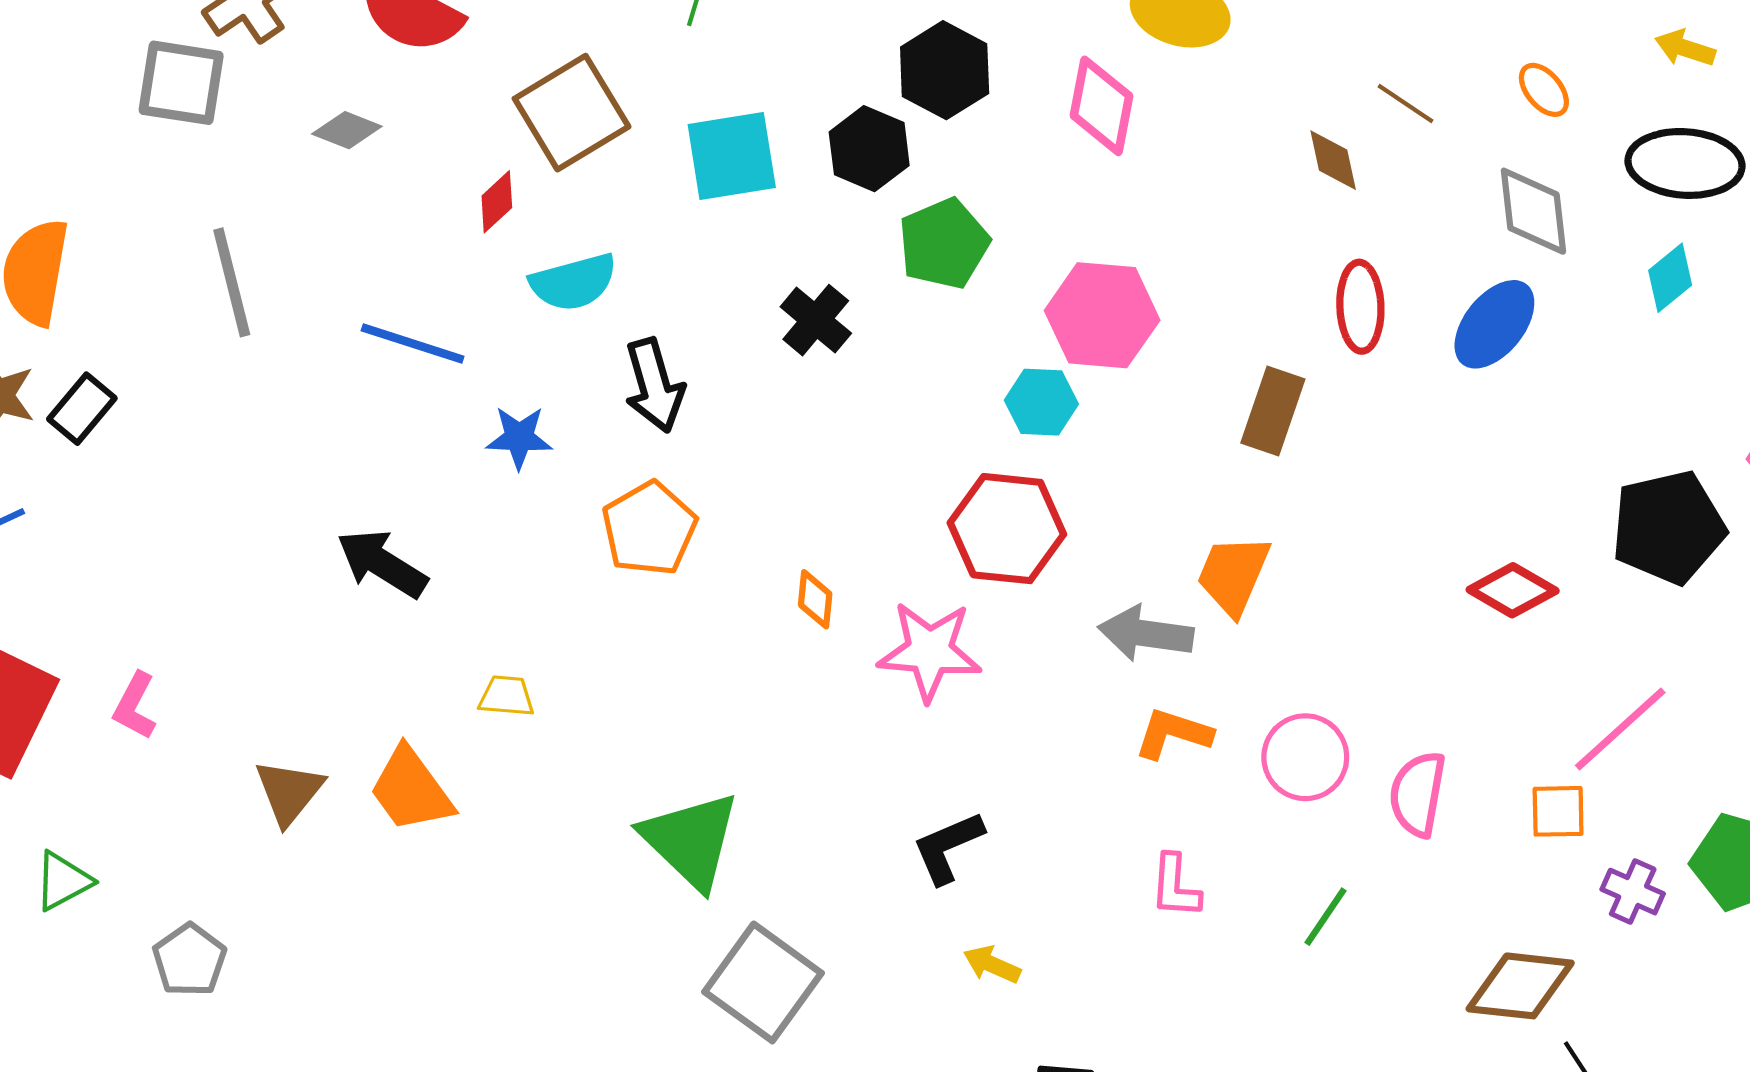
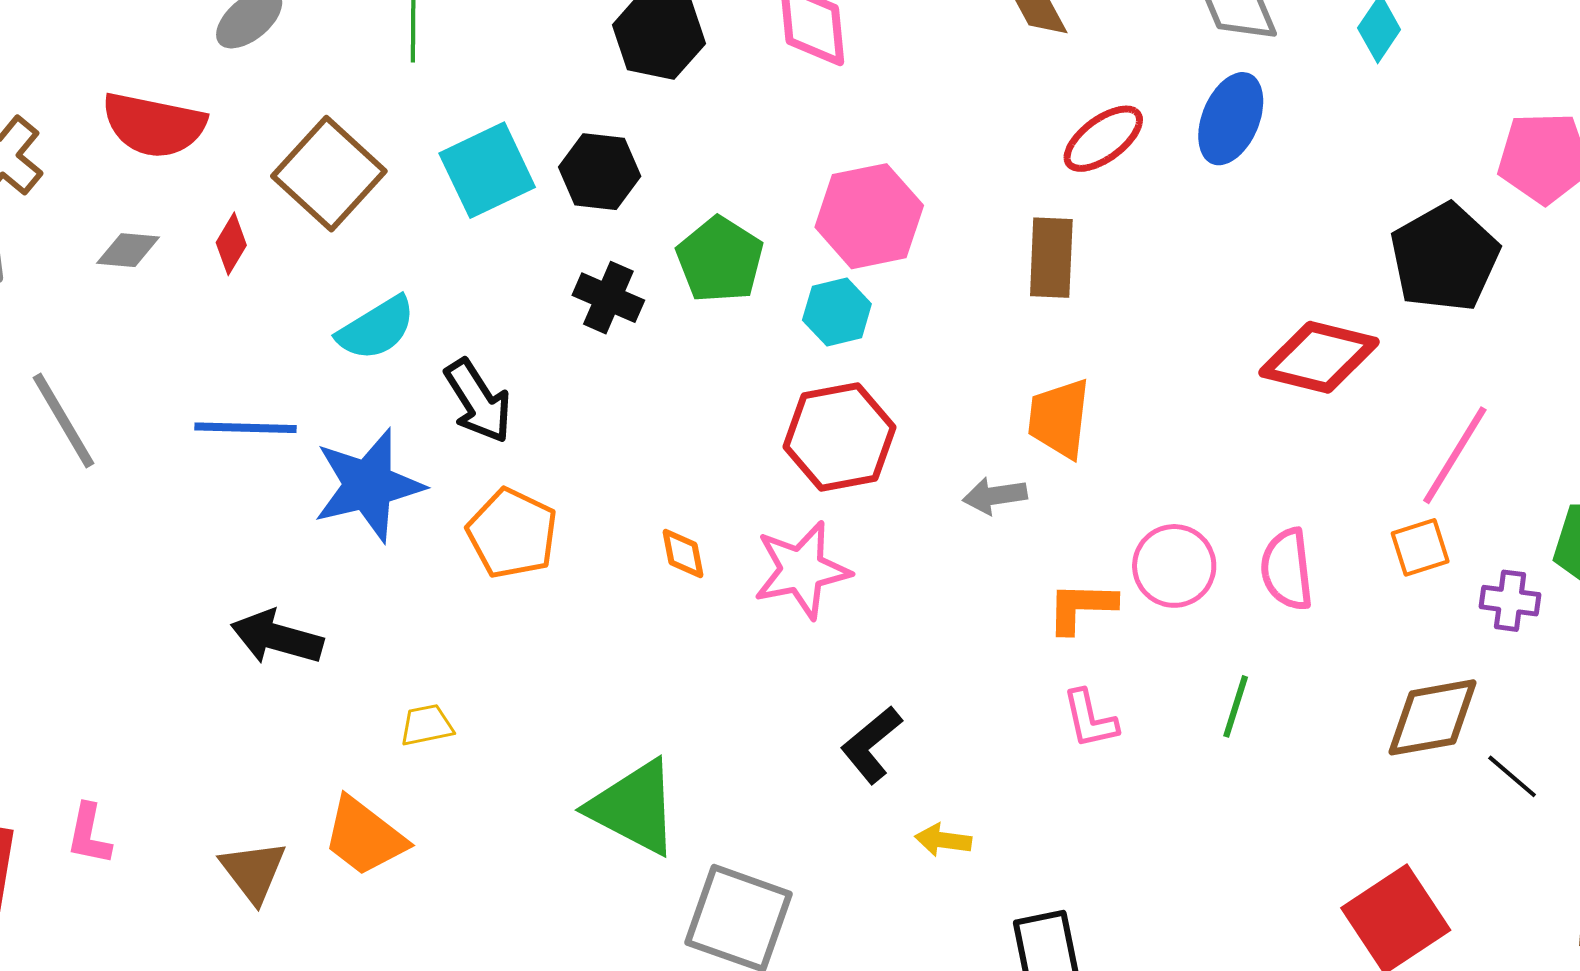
black hexagon: (869, 149) -> (600, 172), moved
red diamond: (497, 202) -> (231, 244), moved
green pentagon: (944, 244) -> (720, 260), moved
red ellipse: (1360, 307) -> (1103, 139), turned 72
blue star: (519, 438) -> (368, 485), size x1.8
red diamond: (1513, 590) -> (1319, 357), size x1.4
gray arrow: (1146, 634) -> (995, 496), size x0.7
orange L-shape: (1173, 734) -> (1081, 607), moved

